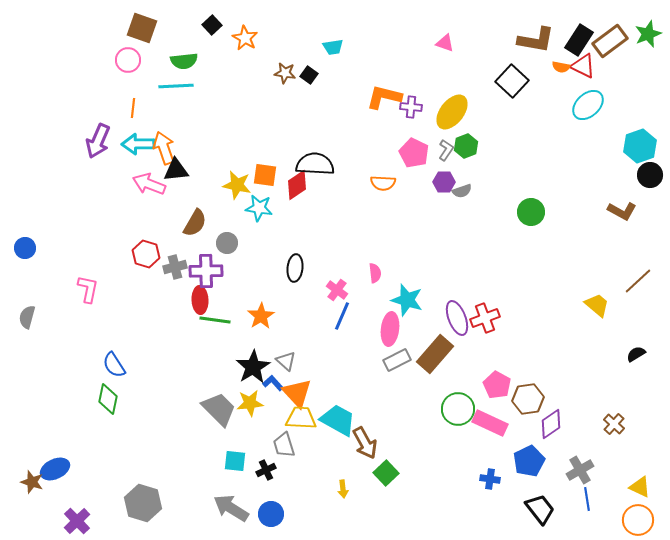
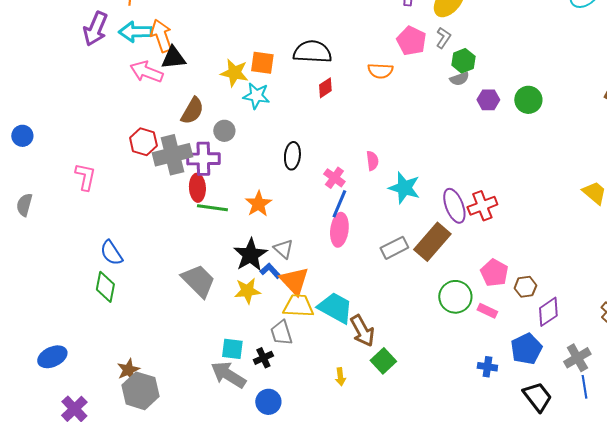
green hexagon: (466, 146) -> (463, 61), moved
purple hexagon: (444, 182) -> (488, 100), moved
red diamond: (297, 185) -> (325, 88), moved, size x0.7
gray cross: (175, 267) -> (172, 155), size x1.6
pink ellipse: (390, 329) -> (339, 230), moved
brown hexagon: (528, 399) -> (525, 287), size x0.7
gray trapezoid: (219, 409) -> (198, 281), moved
pink rectangle: (490, 423) -> (487, 311), size x0.6
brown star: (32, 482) -> (128, 370), moved, turned 30
gray arrow: (231, 508) -> (228, 375), moved

